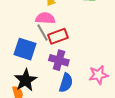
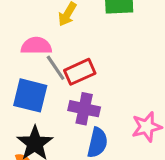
pink semicircle: (45, 18) -> (36, 46), moved

